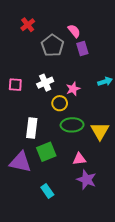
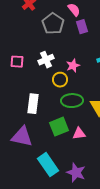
green square: (46, 152) -> (59, 127), moved
purple star: (86, 180) -> (76, 173), moved
cyan rectangle: (47, 191) -> (48, 165), size x1.6

